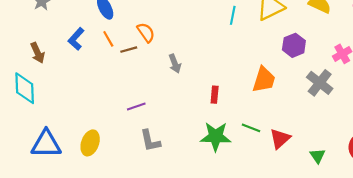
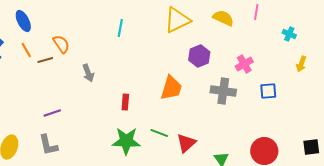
cyan line: (233, 15) -> (120, 28), moved
gray cross: (320, 83) -> (223, 91), turned -30
gray L-shape: (150, 141) -> (48, 145), moved

